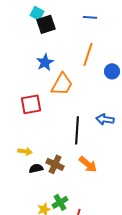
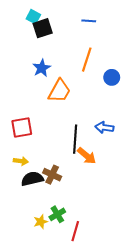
red square: (31, 104) -> (22, 128), moved
orange arrow: (88, 164) -> (87, 156), moved
black semicircle: (36, 168) -> (32, 179), size x1.5

